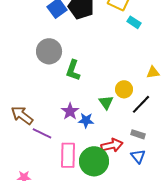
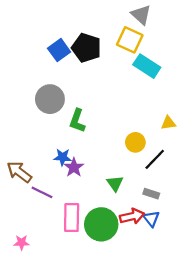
cyan rectangle: (134, 22) -> (147, 66), size x1.6
green triangle: (106, 102) -> (115, 183), moved
blue star: (86, 120) -> (62, 157), moved
red arrow: (112, 145) -> (132, 216), moved

